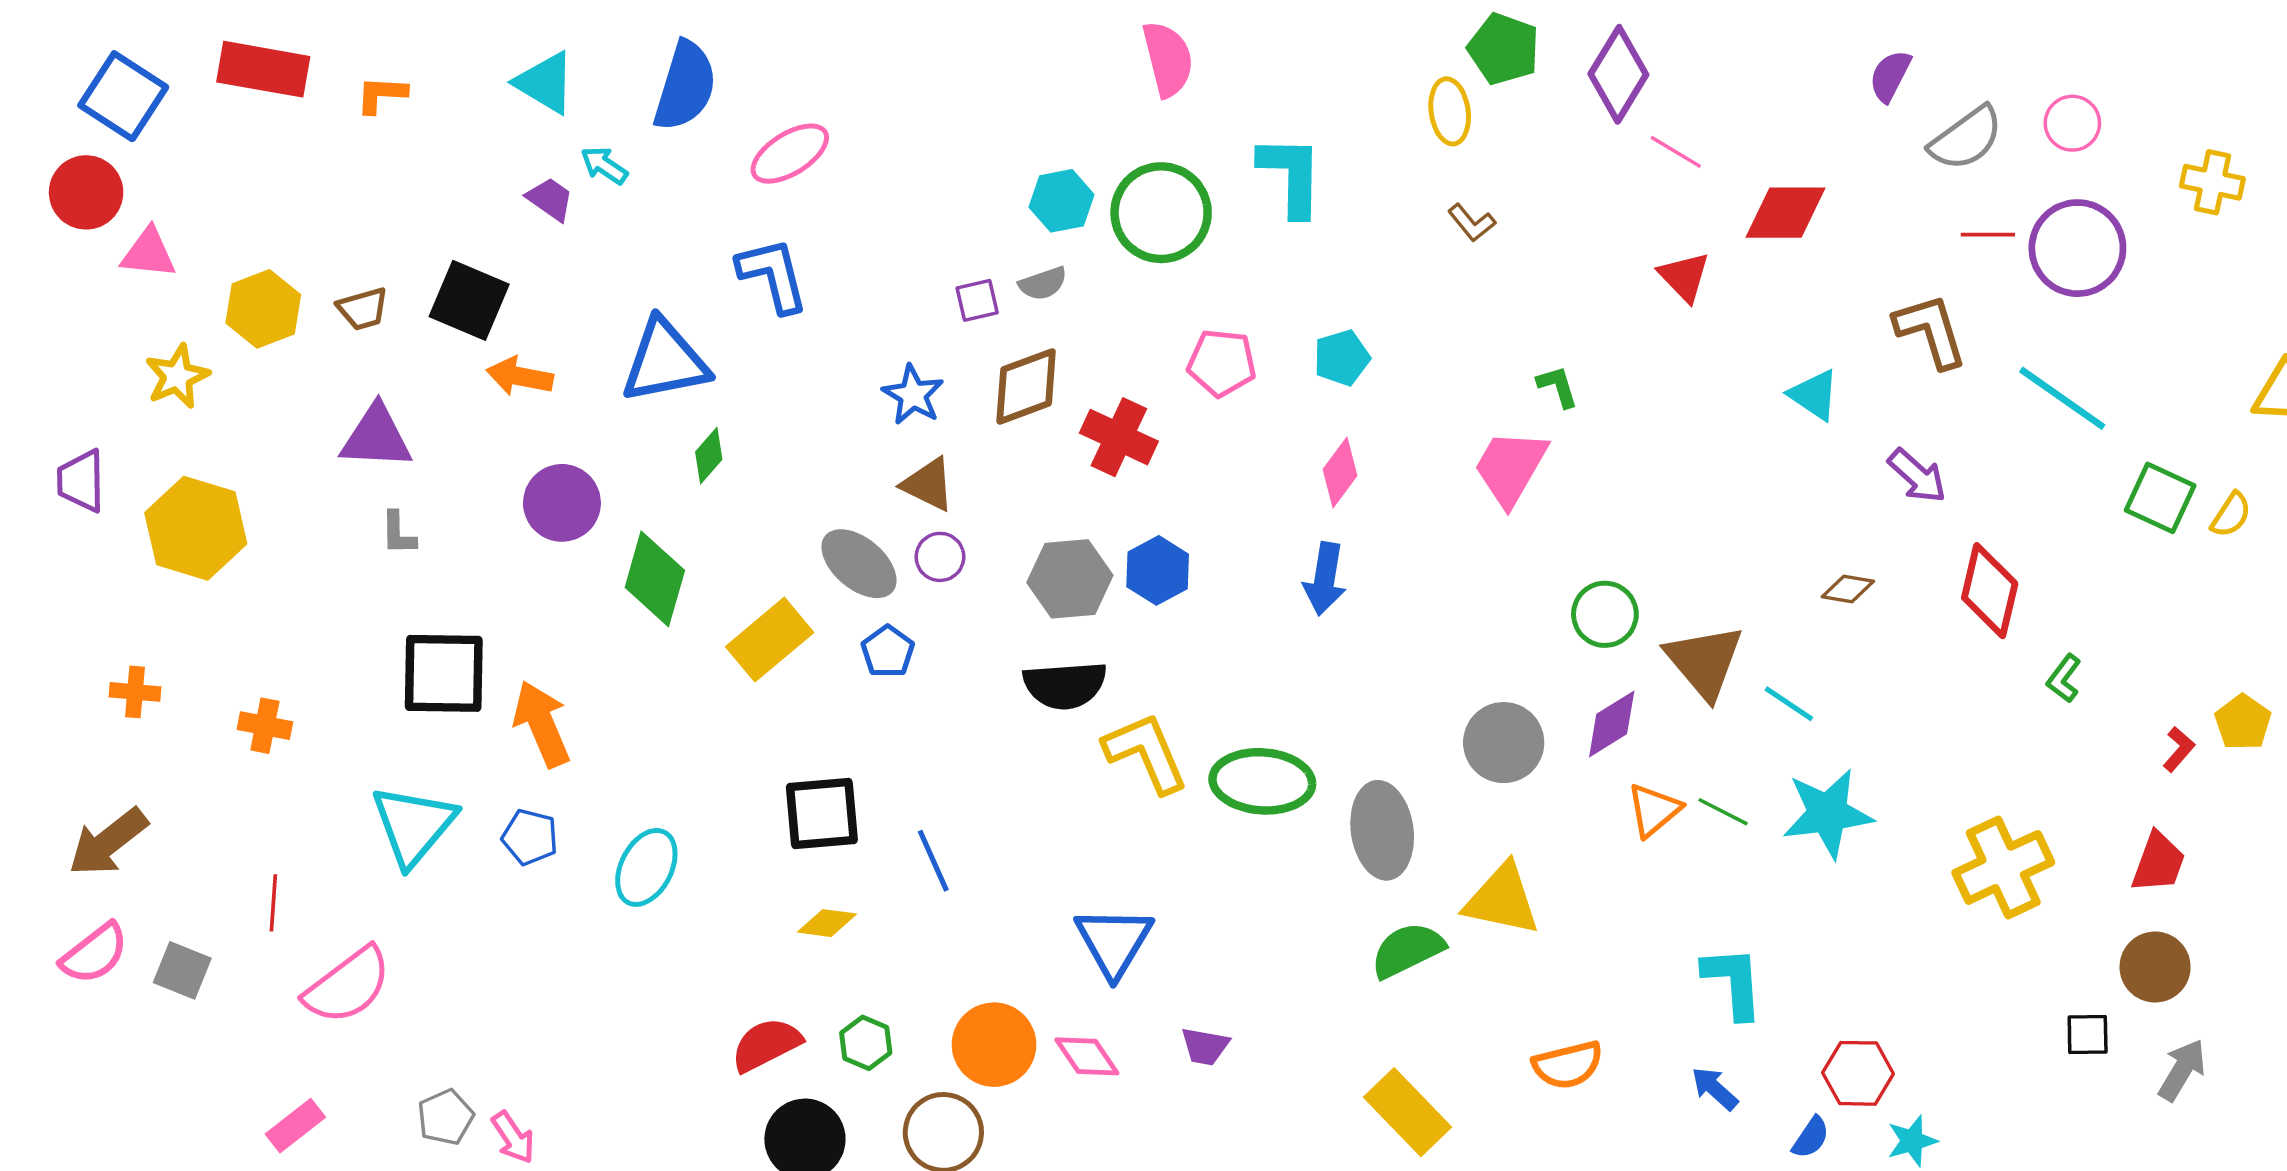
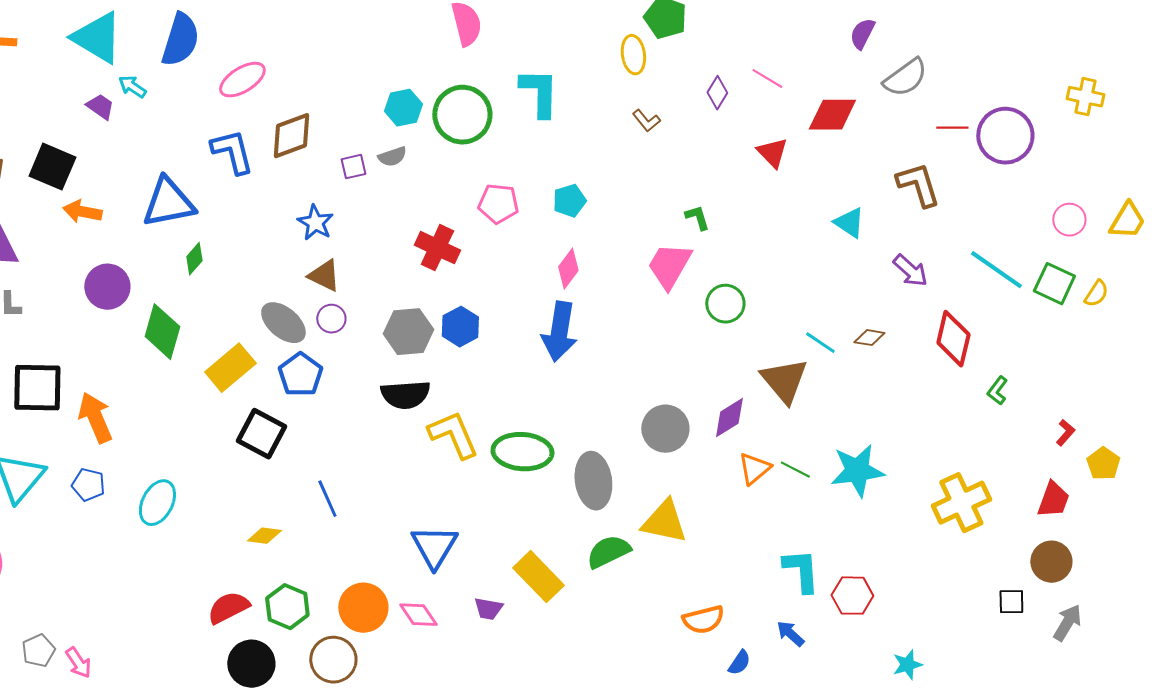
purple diamond: (1618, 74) -> (717, 93), moved, size x0.6
purple semicircle: (1890, 76) -> (862, 34), moved
cyan triangle: (545, 83) -> (97, 38), size x1.4
pink circle: (2072, 123) -> (1069, 220), moved
gray semicircle: (1966, 138) -> (905, 78), moved
brown diamond: (1026, 386) -> (291, 136), moved
cyan line: (2062, 398) -> (996, 270), moved
blue arrow: (1325, 579) -> (559, 332), size x1.4
green circle: (1605, 614) -> (725, 304), moved
blue pentagon: (888, 651) -> (300, 375), size x1.4
cyan line: (1789, 704) -> (820, 343), moved
yellow pentagon: (2243, 722) -> (1103, 464), moved
black square: (822, 813) -> (261, 434), moved, turned 33
green hexagon: (866, 1043) -> (287, 607), size x1.4
red hexagon: (1858, 1073) -> (852, 596), moved
yellow rectangle: (1407, 1112) -> (538, 577), moved
blue semicircle: (1811, 1137) -> (739, 663), moved

